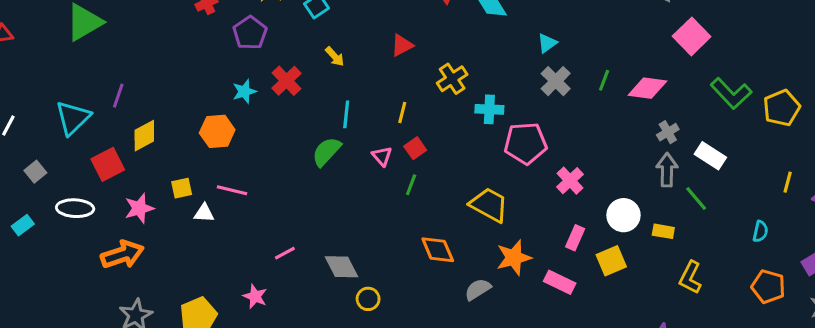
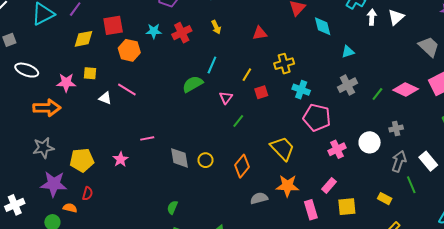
cyan triangle: (547, 43) -> (348, 52), moved
pink diamond: (647, 88) -> (406, 90), moved
gray cross: (668, 132) -> (396, 129), moved
red square: (415, 148) -> (261, 92), moved
red square: (108, 164) -> (113, 25), moved
yellow square: (182, 188) -> (90, 73), moved
white circle: (623, 215) -> (370, 142), moved
orange diamond: (438, 250) -> (242, 166), turned 45
pink rectangle: (560, 282) -> (311, 210), turned 30
yellow circle: (368, 299) -> (205, 160), moved

